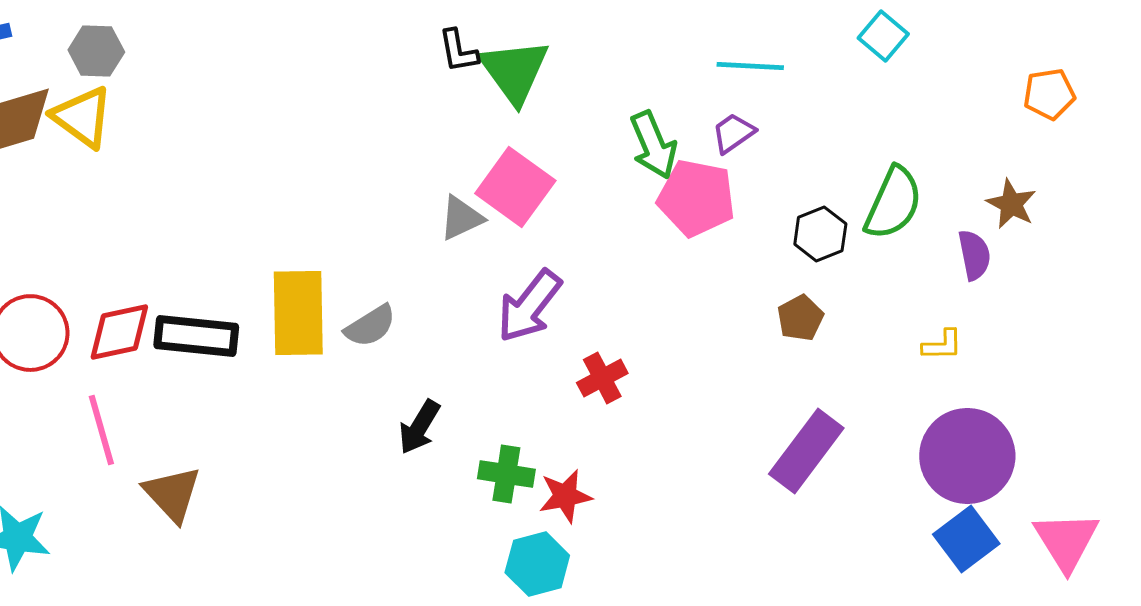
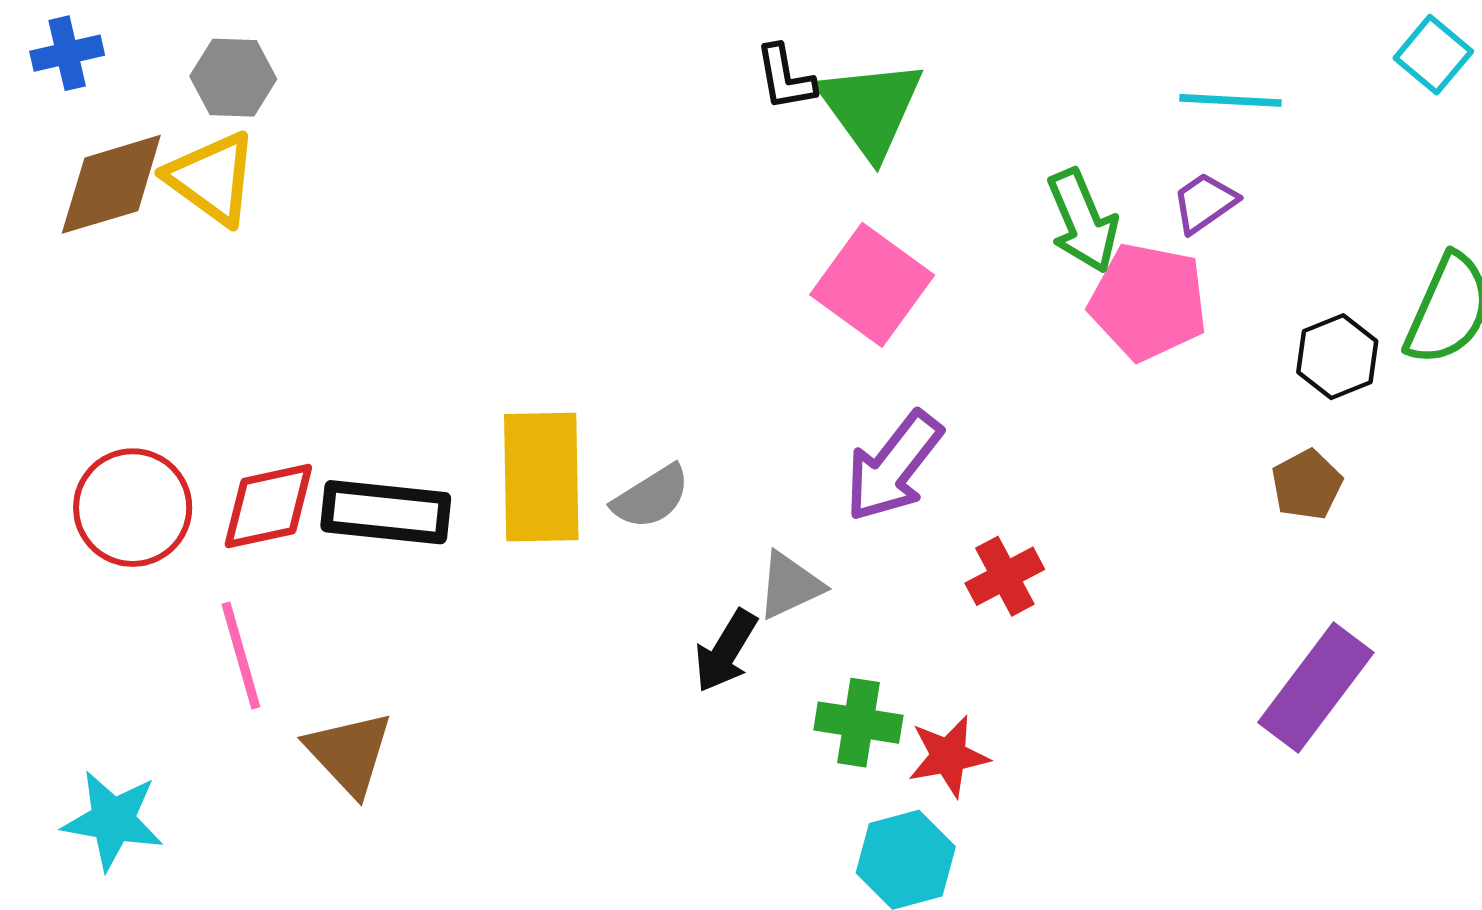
gray triangle: (461, 218) -> (790, 585), moved

